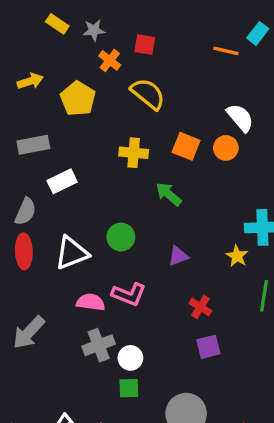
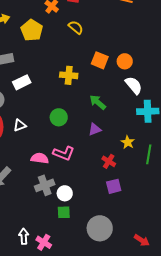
yellow semicircle: (148, 94) -> (76, 27), size x0.7
white semicircle: (240, 118) -> (134, 85), moved
yellow cross: (134, 153) -> (69, 75), moved
green arrow: (169, 194) -> (98, 102), moved
white triangle: (72, 253) -> (20, 125), moved, size x0.6
yellow star: (237, 256) -> (128, 142), moved

